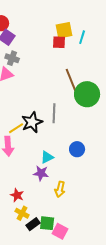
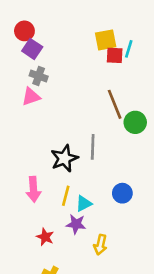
red square: (59, 42) -> (115, 55), moved
green circle: (87, 94) -> (135, 122), size x0.7
yellow line: (16, 128) -> (66, 196), moved, turned -42
red star: (17, 195) -> (45, 237), moved

